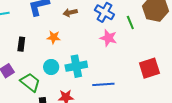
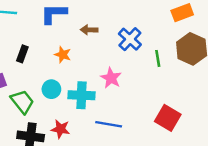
pink star: (108, 38) -> (111, 78), moved
red square: (149, 68) -> (168, 118), turned 35

